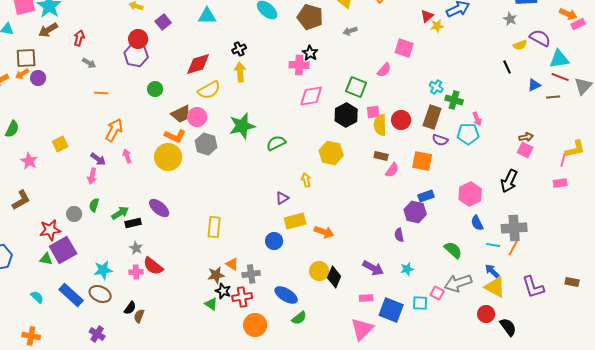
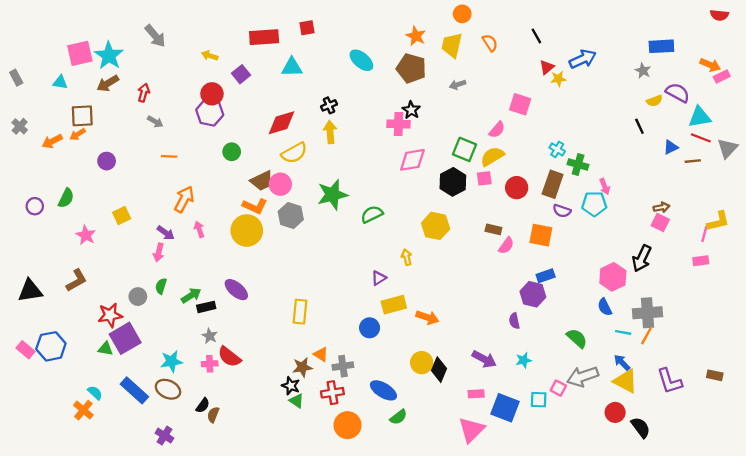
purple circle: (38, 78) -> (107, 161), moved
yellow semicircle: (380, 125) -> (492, 156), moved, turned 60
pink hexagon: (470, 194) -> (613, 277), moved
black star: (223, 291) -> (291, 386), moved
orange cross: (31, 336) -> (83, 410), moved, turned 30

